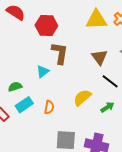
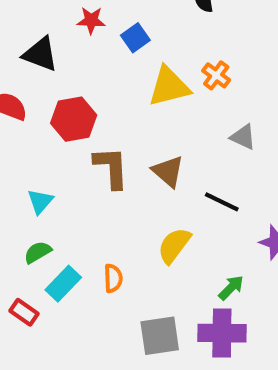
brown triangle: (100, 57) -> (168, 171), moved
cyan triangle: (43, 71) -> (40, 201), moved
green arrow: (107, 107) -> (231, 288), moved

